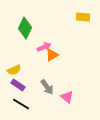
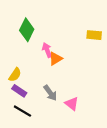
yellow rectangle: (83, 17) -> (94, 35), moved
pink arrow: (44, 47) -> (47, 50), turned -88
yellow semicircle: (14, 70) -> (15, 75), turned -32

